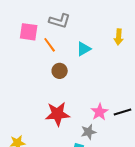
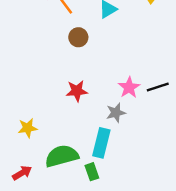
red star: (57, 114) -> (77, 91), size x0.7

